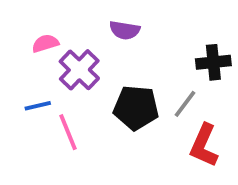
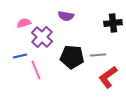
black cross: (213, 62) -> (113, 23), moved
gray line: (185, 104) -> (98, 55), turned 49
red L-shape: (204, 145) -> (108, 77), turned 30

